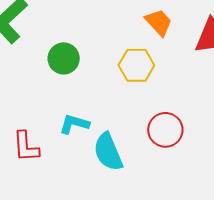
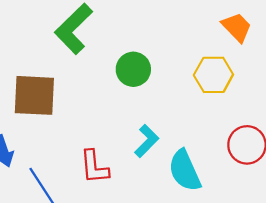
cyan L-shape: (74, 124) -> (147, 141), turned 120

